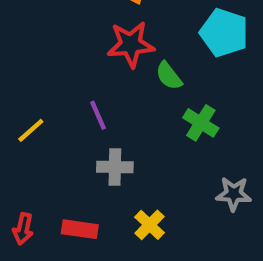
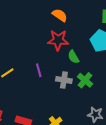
gray cross: (115, 167) -> (64, 80), moved

